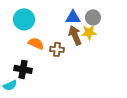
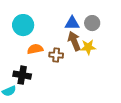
yellow star: (89, 32) -> (88, 47), moved
orange semicircle: (36, 43) -> (35, 49), turned -35

